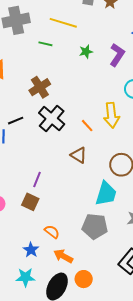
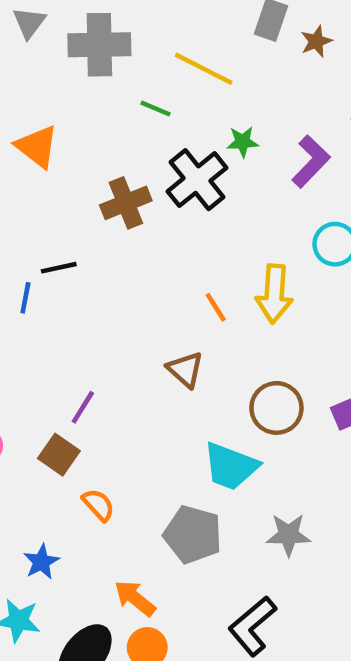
black cross: (52, 119) -> (197, 180), moved
cyan trapezoid: (106, 194) -> (231, 466), turned 84
orange semicircle: (52, 232) -> (98, 505), moved
orange arrow: (63, 256) -> (135, 598), moved

